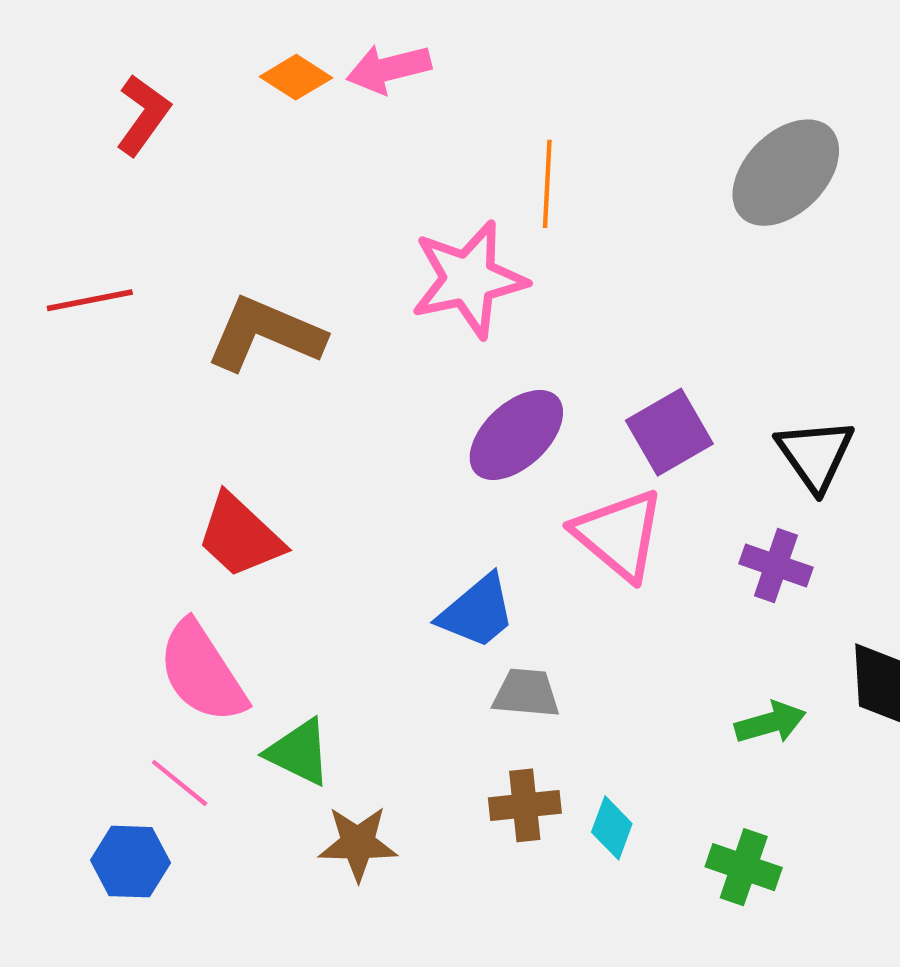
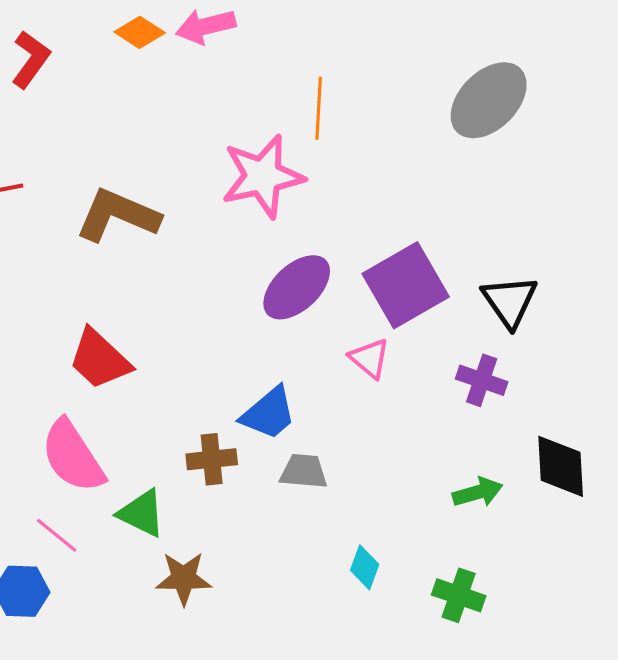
purple square: (669, 432) -> (406, 285), size x1.4
pink triangle: (619, 535) -> (370, 358), size x0.6
brown cross: (525, 805) -> (212, 459), moved

